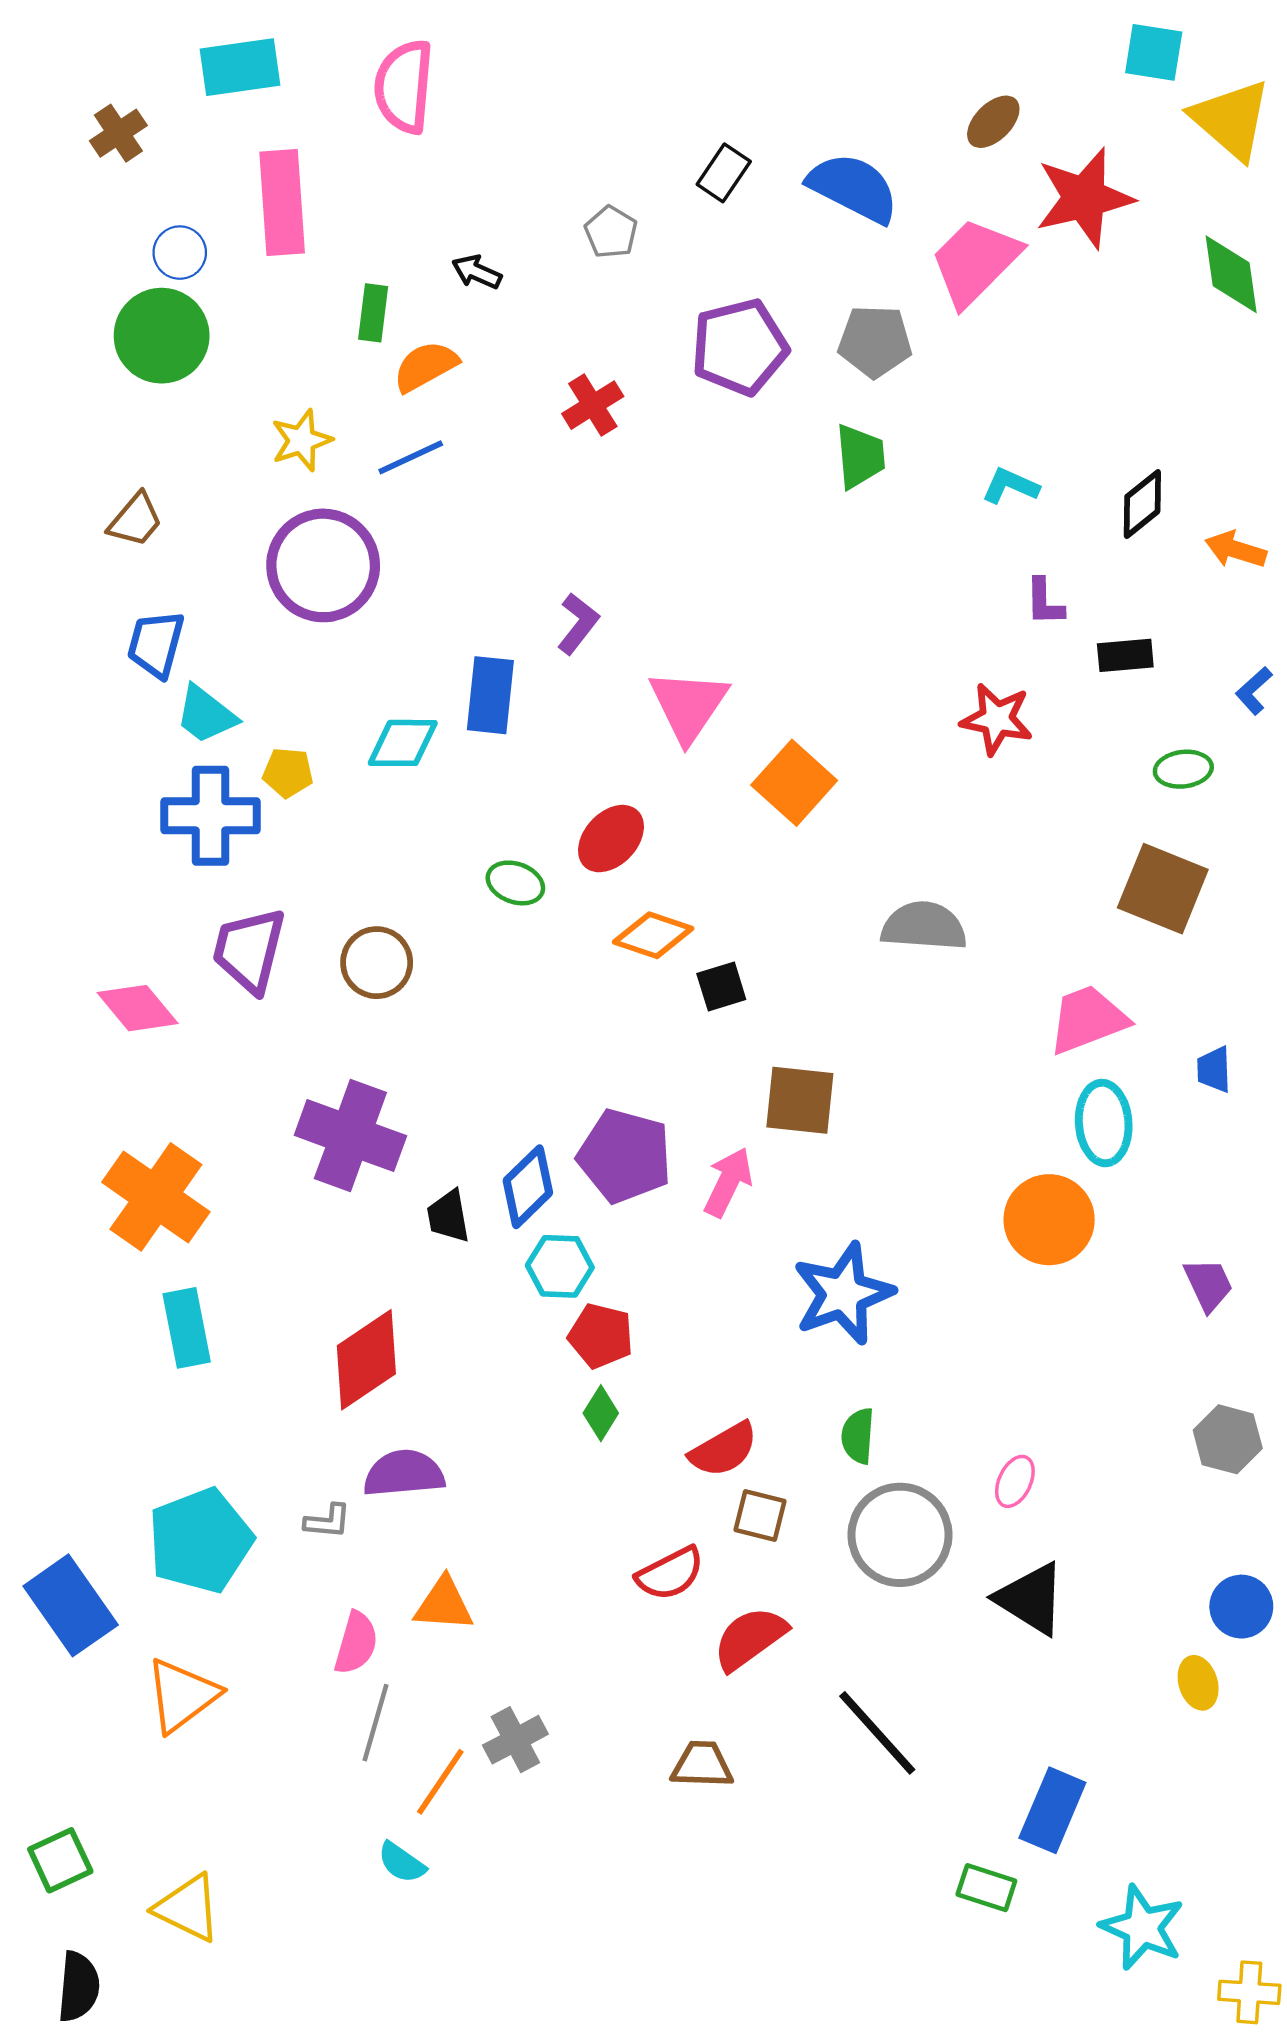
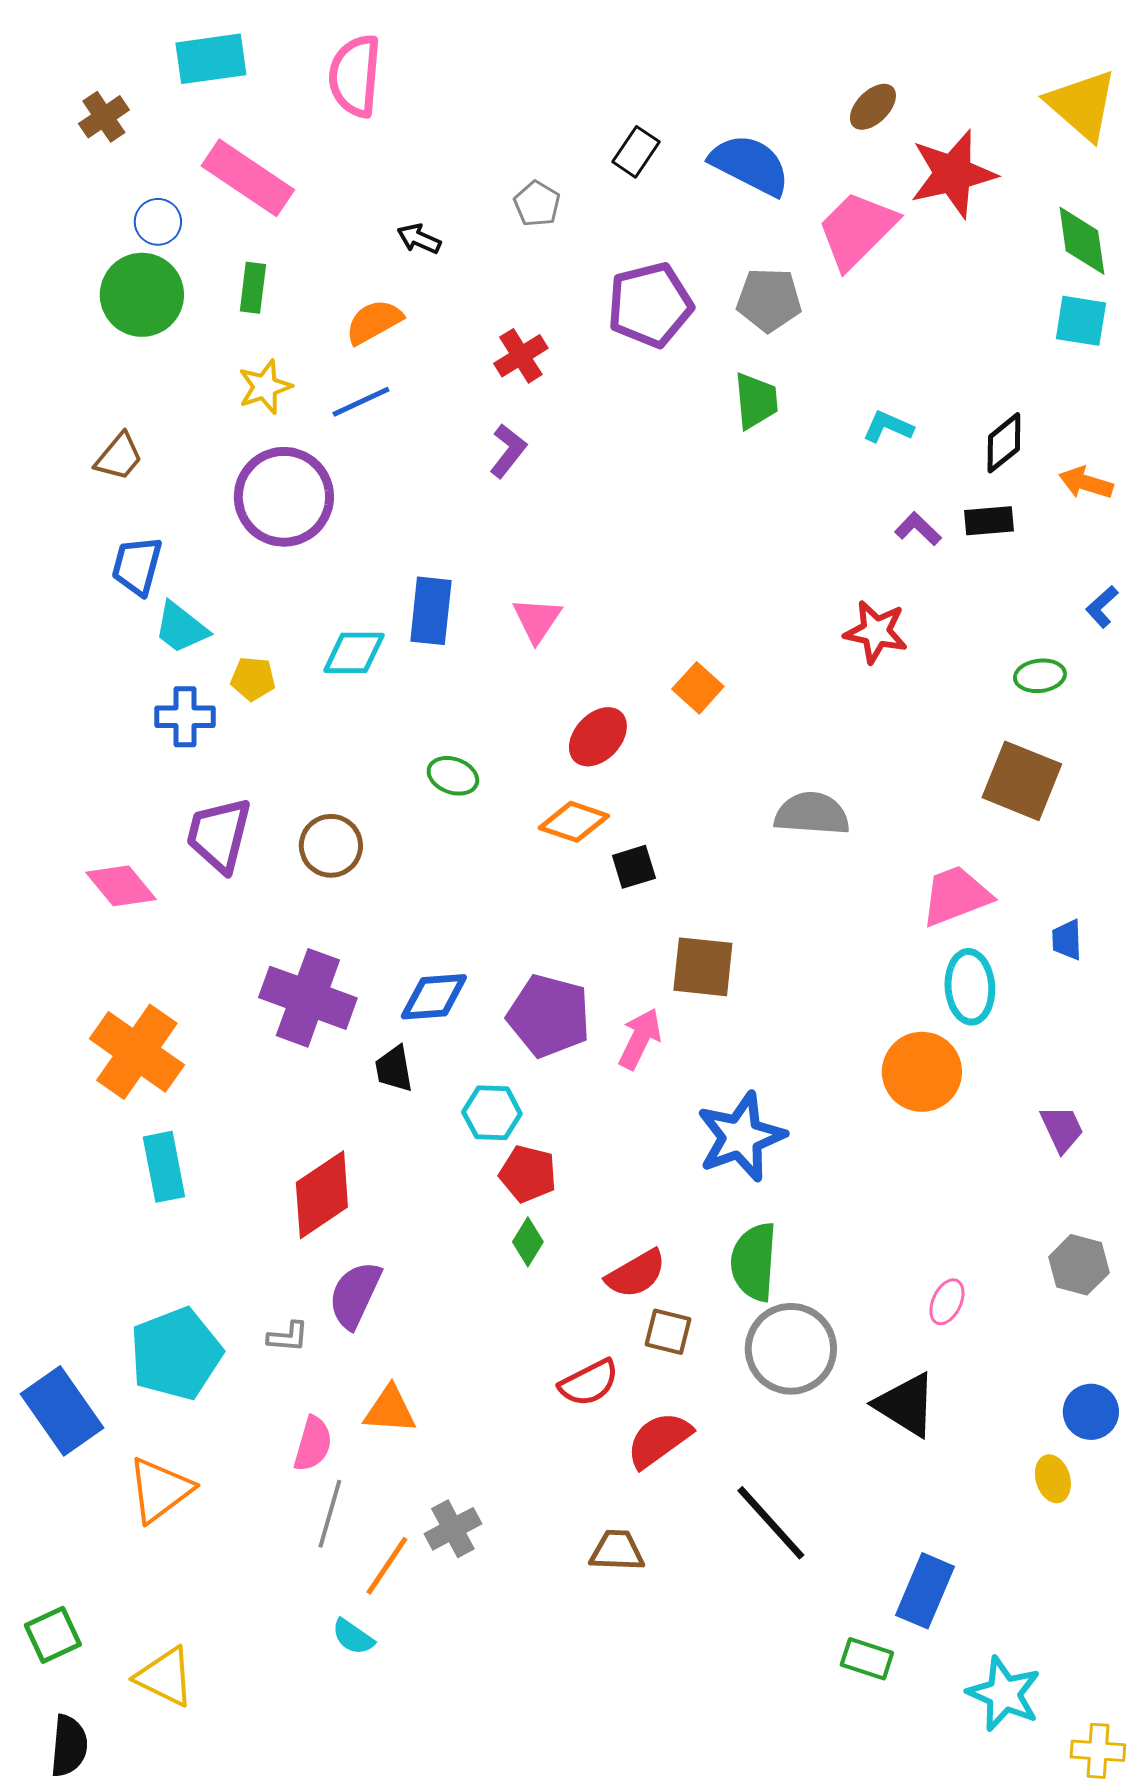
cyan square: (1154, 52) -> (1081, 321), moved
pink rectangle: (282, 203) -> (248, 178), turned -52
green rectangle: (373, 313) -> (253, 288), moved
purple L-shape: (1044, 602) -> (918, 529), turned 135
purple L-shape: (578, 624) -> (508, 451), moved
black rectangle: (1125, 655) -> (989, 521), moved
pink triangle: (688, 705) -> (537, 620), moved, size x0.7
orange square: (794, 783) -> (698, 688), size x0.7
blue cross: (210, 816) -> (185, 717), size x0.7
red ellipse: (611, 839) -> (598, 737), moved
blue diamond: (528, 1187) -> (434, 997), moved, turned 40
green semicircle: (858, 1436) -> (754, 1262), size x1.6
purple semicircle: (404, 1473) -> (355, 1295), turned -60
pink ellipse: (1015, 1481) -> (947, 1302), moved

